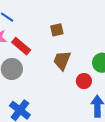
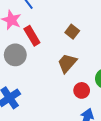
brown square: (57, 30) -> (72, 32), turned 32

